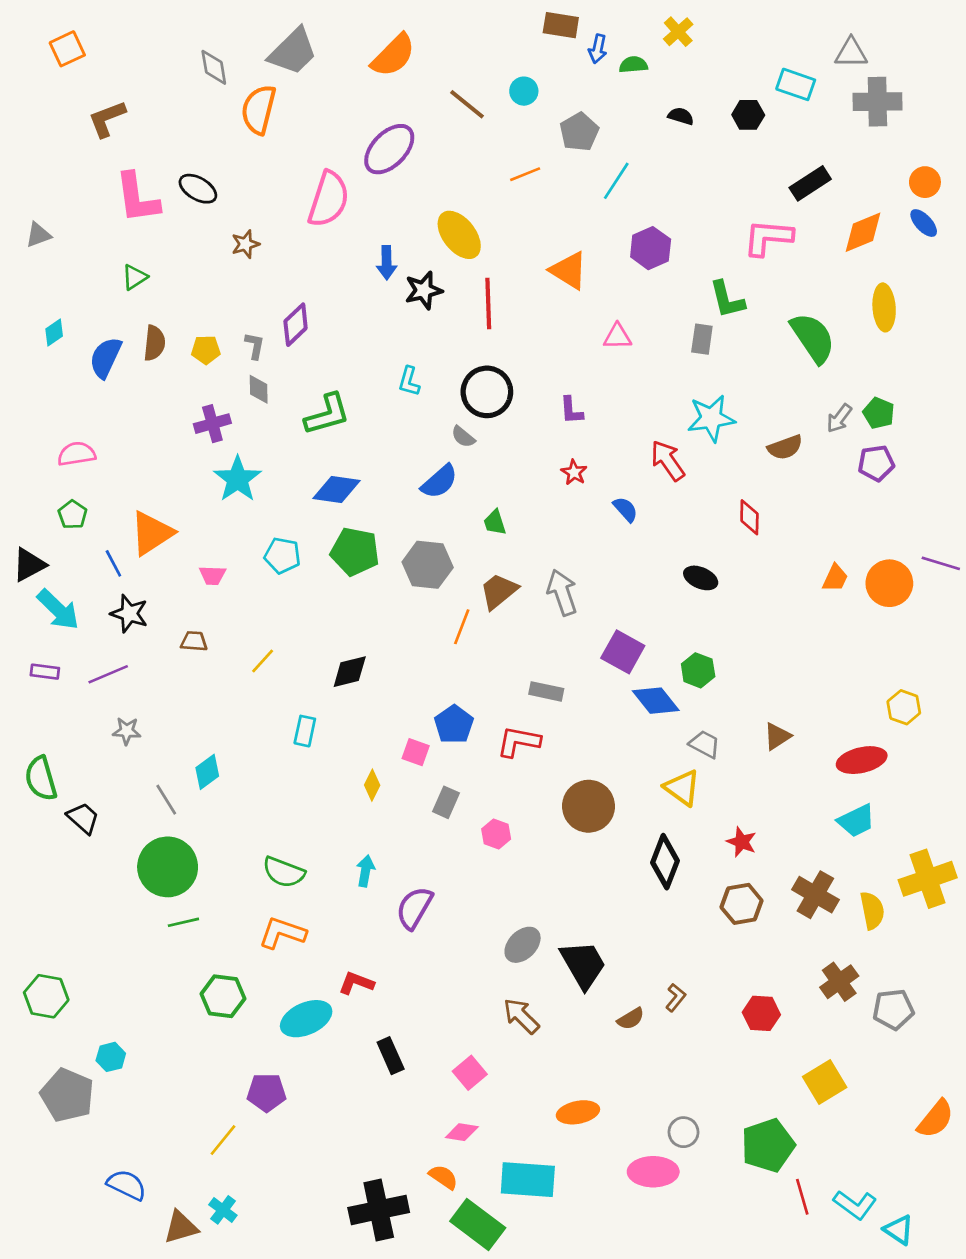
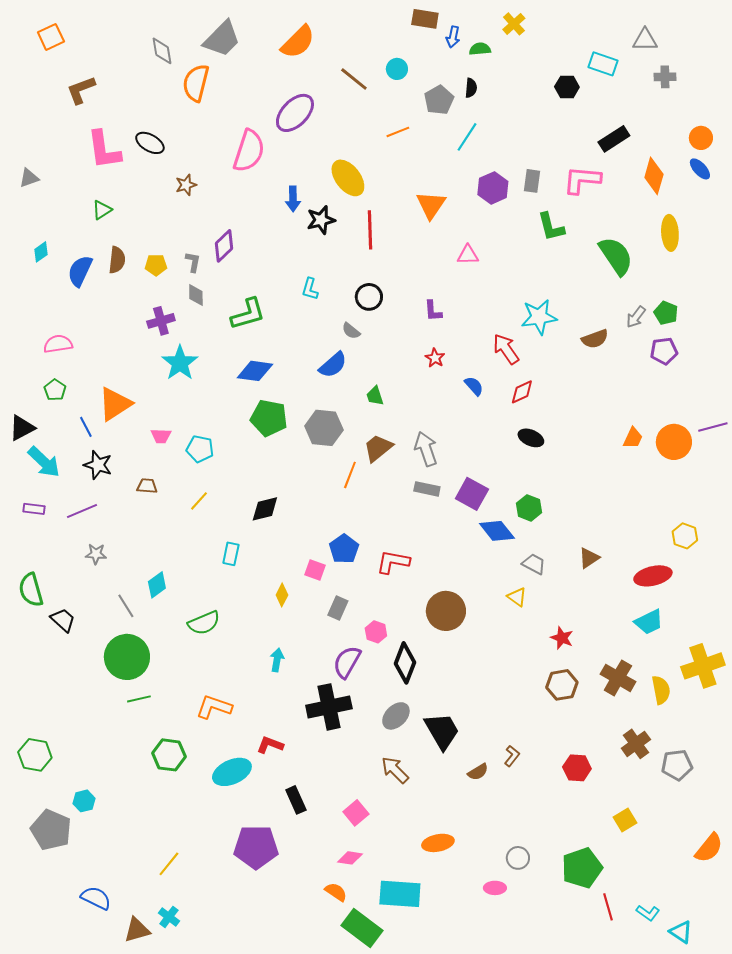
gray cross: (877, 102) -> (665, 77), size x0.6
black semicircle: (681, 116) -> (471, 88), moved, turned 78
orange diamond: (863, 232) -> (654, 176), turned -51
orange triangle: (569, 271) -> (431, 205), turned 32
gray rectangle: (702, 339) -> (532, 181), moved
black circle: (487, 392) -> (369, 297), size x0.7
red diamond: (749, 517) -> (522, 392), moved, turned 64
cyan pentagon: (282, 556) -> (200, 449), moved
purple line: (941, 563) -> (713, 427), turned -32
gray rectangle: (546, 691) -> (427, 489), moved
yellow triangle: (682, 788) -> (517, 597), size x0.7
black diamond: (665, 862) -> (405, 663), moved
green semicircle: (284, 872) -> (204, 623), moved, turned -44
purple semicircle: (414, 908) -> (347, 662), moved
yellow square: (825, 1082) -> (625, 820), size x0.7
purple pentagon: (267, 1093) -> (256, 847), moved, size x1.5
pink ellipse: (653, 1172) -> (495, 888), size x0.6
cyan L-shape: (855, 1205) -> (648, 913), size x0.7
black cross: (379, 1210) -> (329, 707), moved

